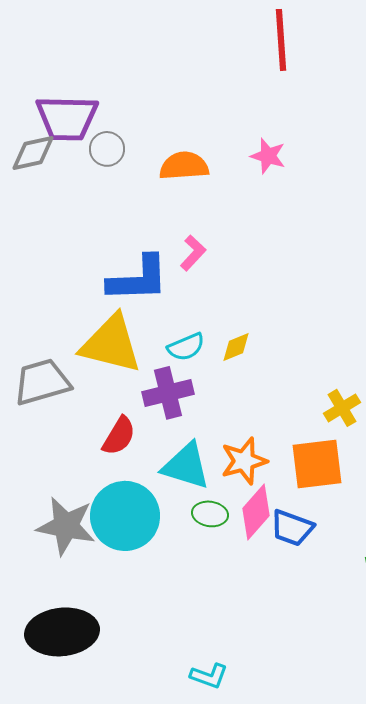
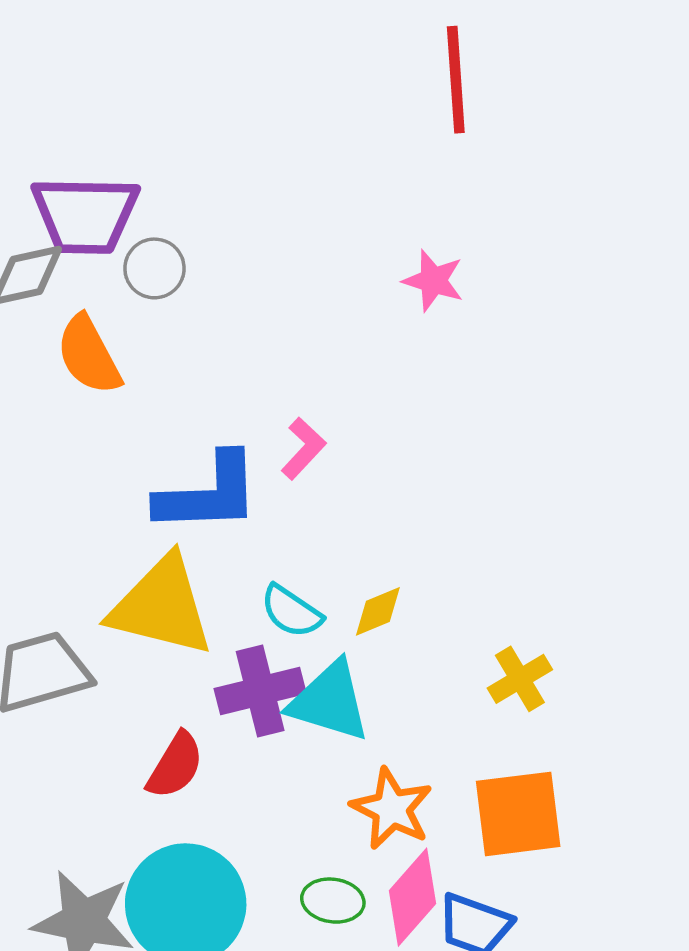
orange semicircle: (184, 166) -> (89, 355), moved, turned -114
cyan semicircle: (186, 347) -> (291, 611), turned 57
yellow cross: (342, 408) -> (520, 679), moved
orange star: (244, 461) -> (392, 809), turned -30
cyan triangle: (186, 466) -> (329, 701), moved

